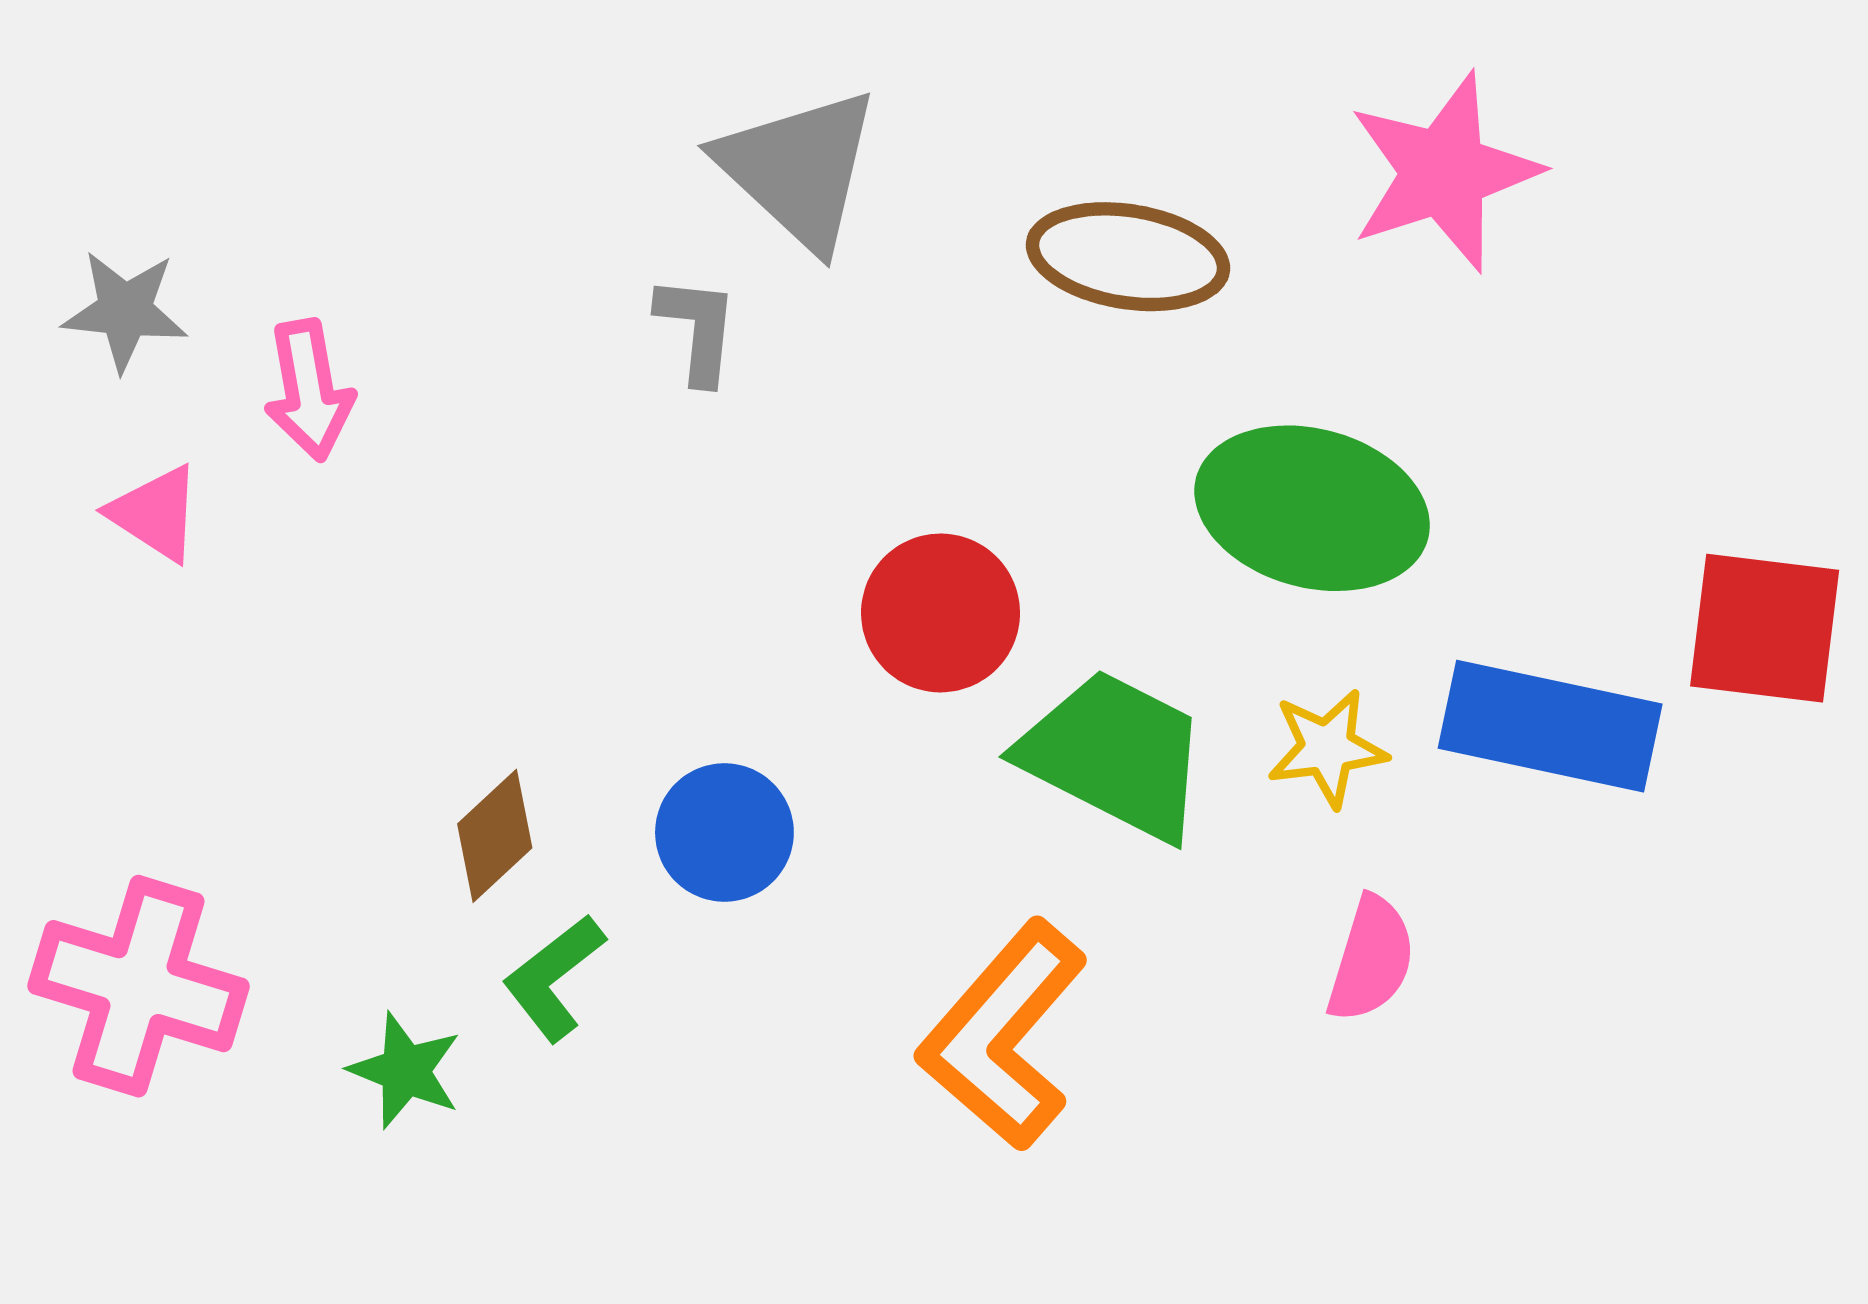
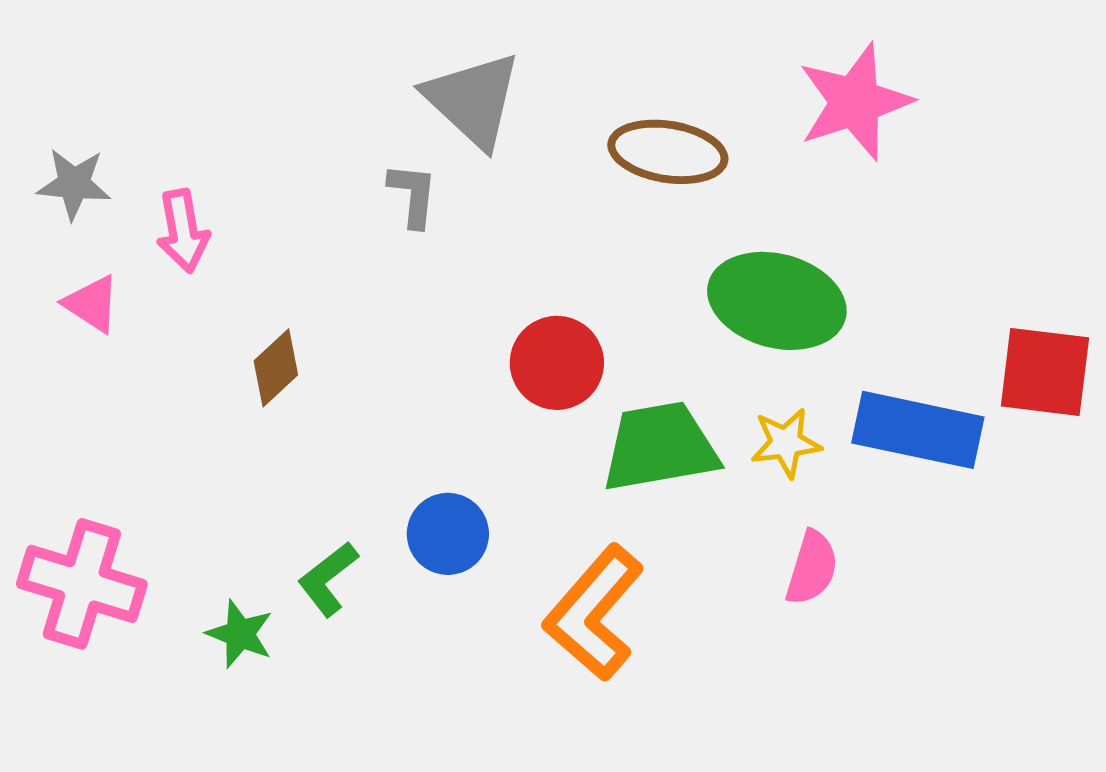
green trapezoid: (1114, 755) -> (660, 447), turned -37
blue circle: (724, 832) -> (448, 534), moved
brown diamond: (495, 836) -> (276, 368), moved

